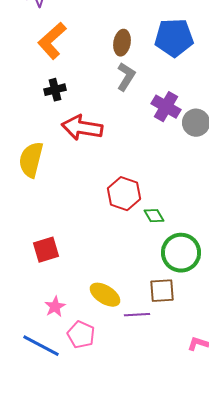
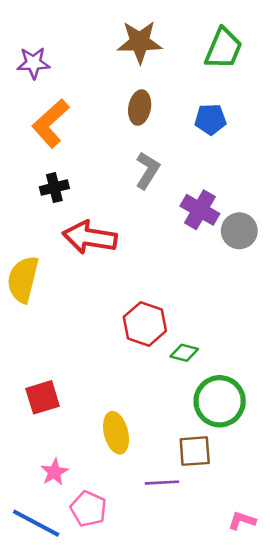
blue pentagon: (174, 38) -> (210, 119), size x0.6
brown ellipse: (122, 43) -> (140, 108), moved
green diamond: (154, 216) -> (184, 353), turned -45
yellow ellipse: (105, 295) -> (116, 433), moved, turned 44

